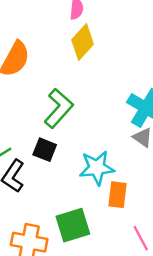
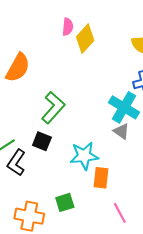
yellow diamond: (83, 42) -> (85, 39), moved
green square: (73, 225) -> (65, 202), size x0.7

